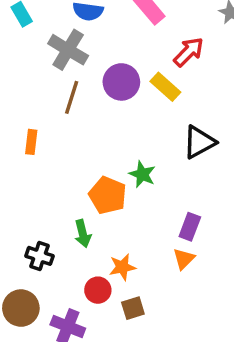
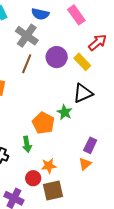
black triangle: (199, 142) -> (83, 93), moved
brown square: (133, 308) -> (53, 190), size x1.5

